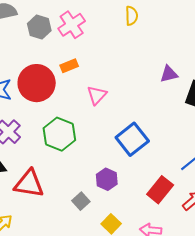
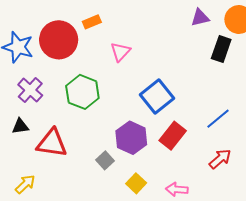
purple triangle: (169, 74) -> (200, 18), moved
purple hexagon: (107, 179) -> (131, 138), size x1.4
red rectangle: (160, 190) -> (173, 136), moved

